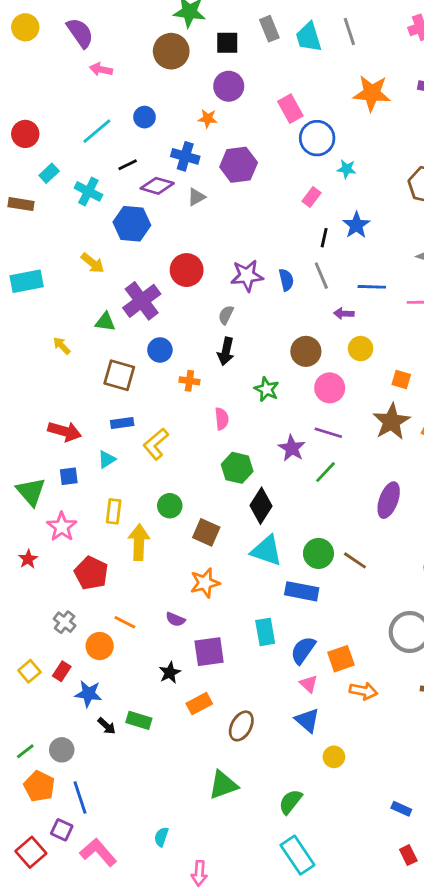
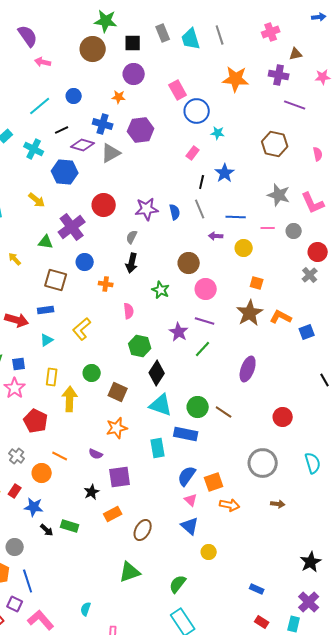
gray triangle: (196, 197) -> (111, 153), size x1.5
yellow circle: (361, 349) -> (244, 248), moved
blue rectangle: (122, 423) -> (46, 310), moved
blue square: (69, 476) -> (19, 364), moved
cyan rectangle: (265, 632) -> (158, 448), moved
red rectangle: (408, 855) -> (262, 622), turned -32

